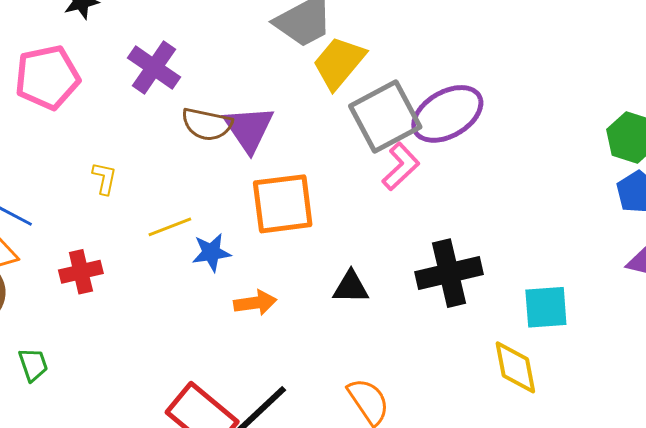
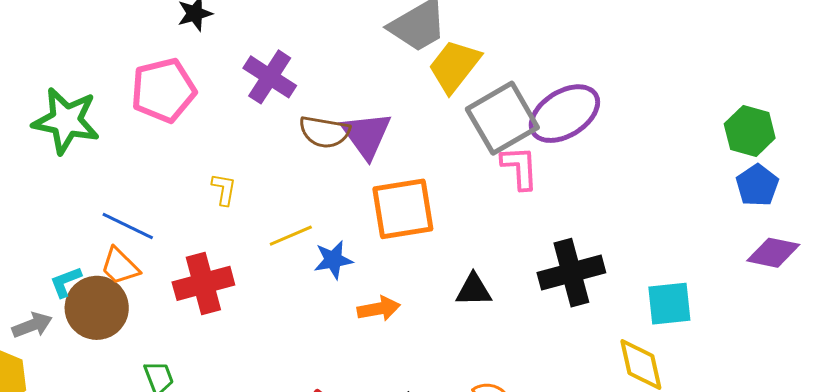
pink L-shape: (401, 166) -> (520, 168), turned -48
red cross: (81, 272) -> (203, 283), size x1.4

